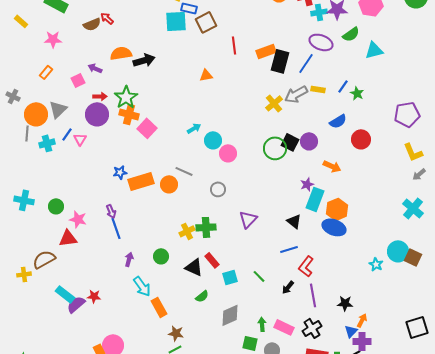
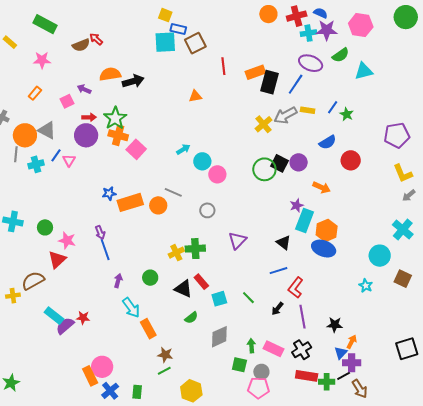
gray triangle: (58, 109) -> (47, 130), turned -48
red triangle: (68, 238) -> (57, 260), turned -36
cyan circle: (398, 251) -> (380, 256), moved

